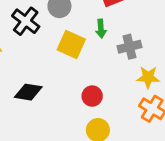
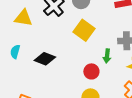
green arrow: (101, 29) -> (107, 56), moved

